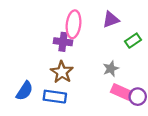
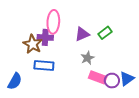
purple triangle: (111, 20) -> (82, 34), moved
brown star: (62, 72) -> (33, 44), moved
blue rectangle: (55, 97) -> (44, 66), moved

